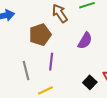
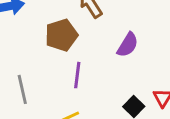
gray line: (26, 71) -> (22, 89), moved

